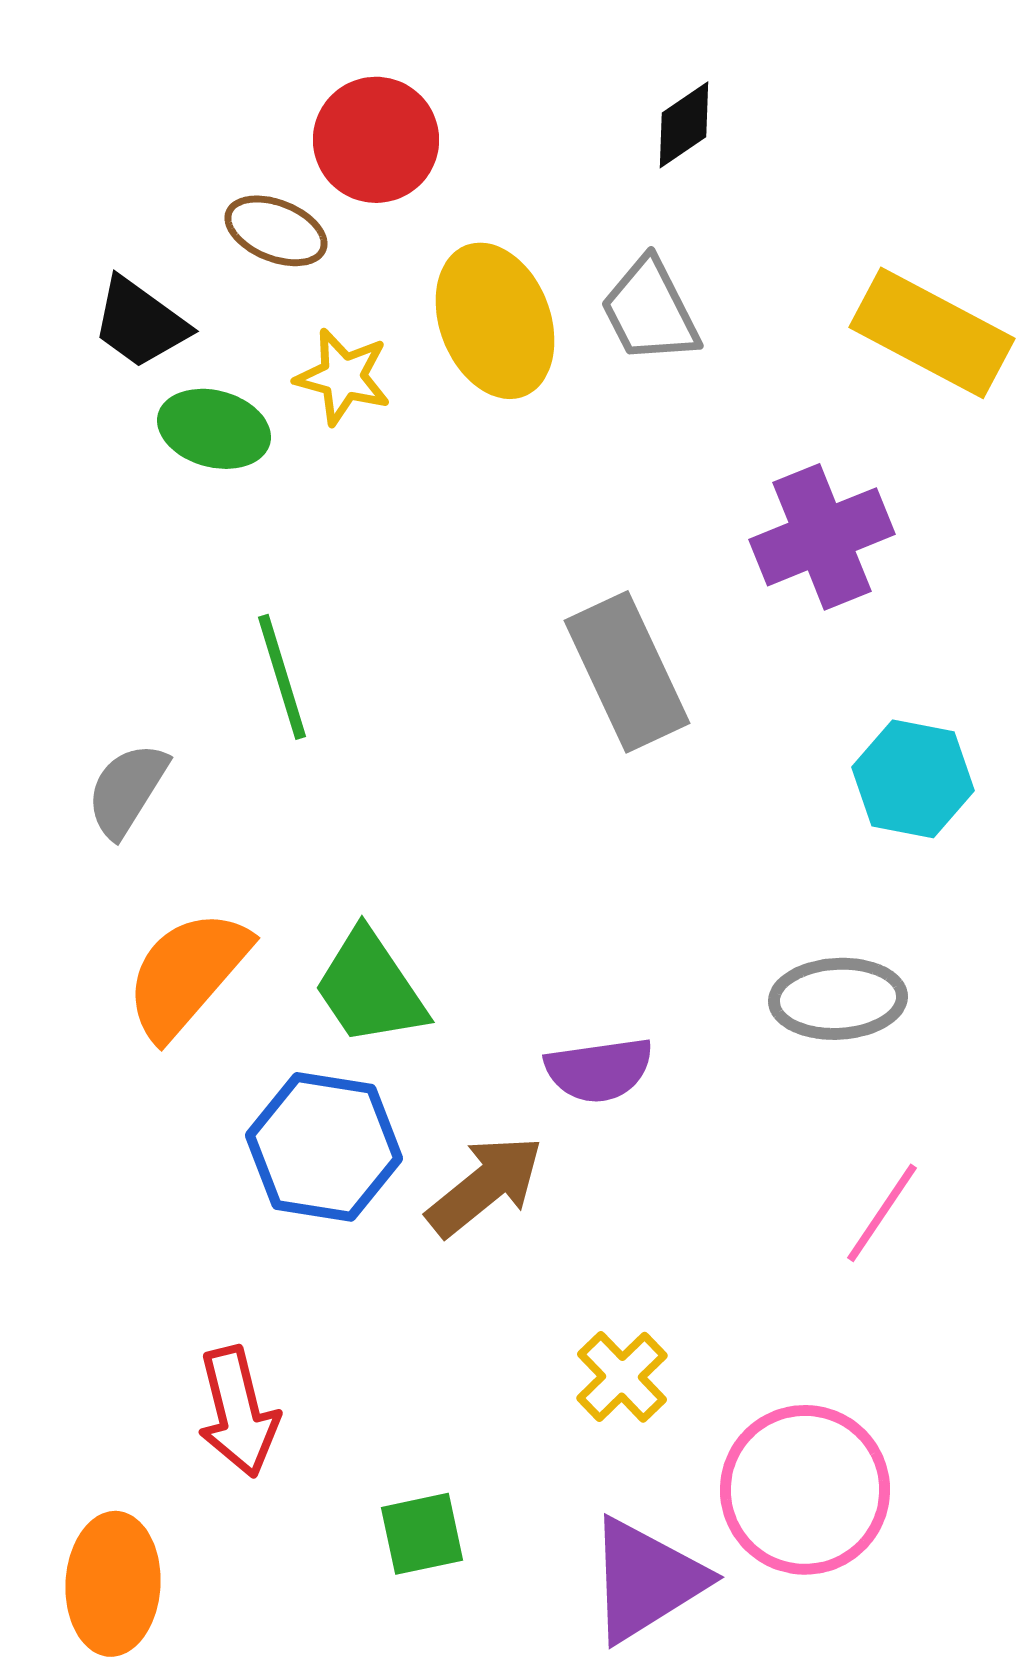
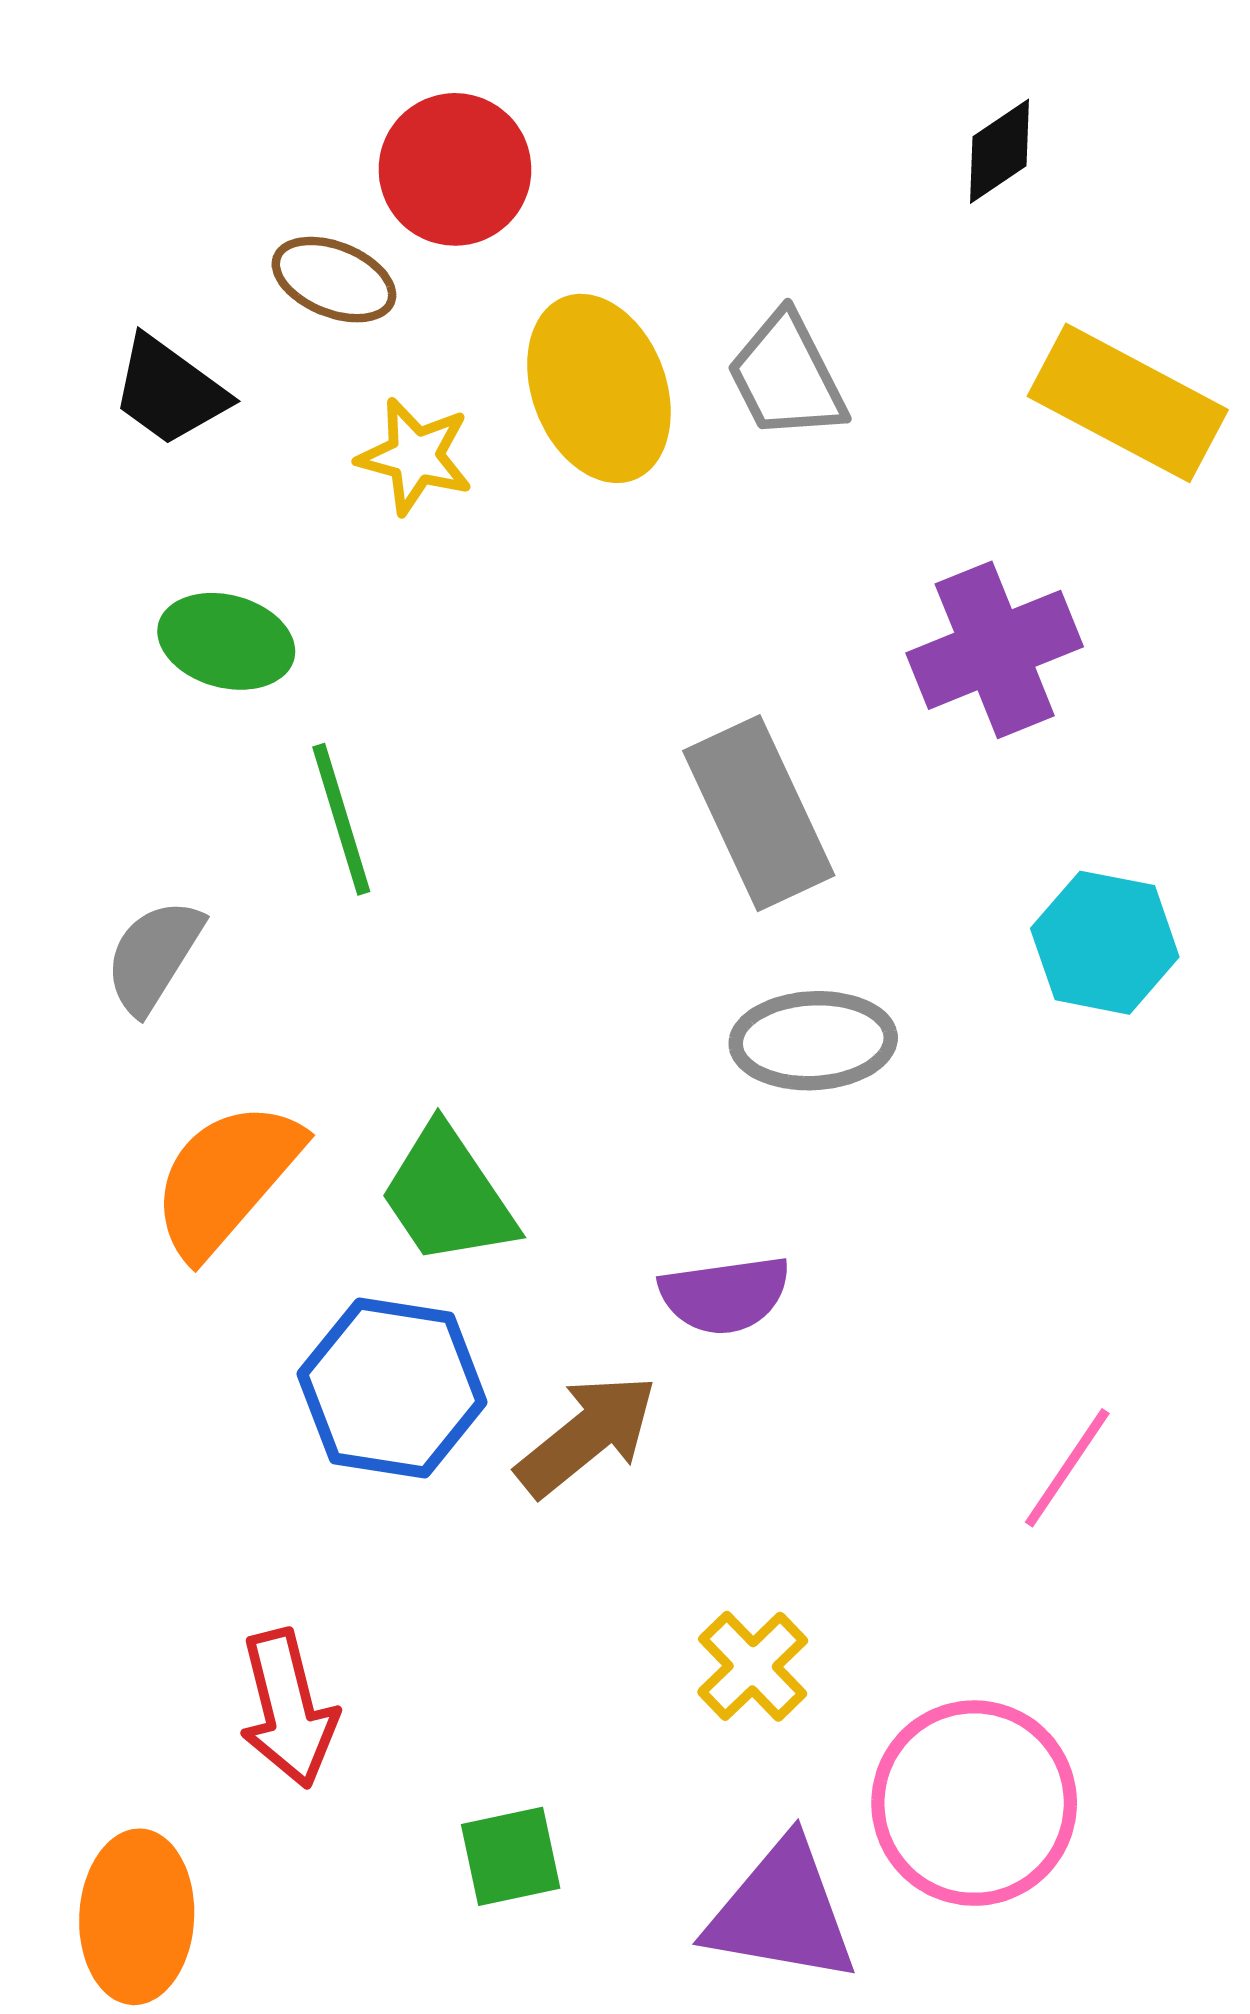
black diamond: (684, 125) -> (1000, 151), moved
green ellipse: (214, 429) -> (226, 641), moved
gray ellipse: (838, 999) -> (813, 1041), moved
purple triangle: (646, 1580) -> (782, 1912), turned 42

